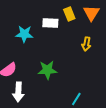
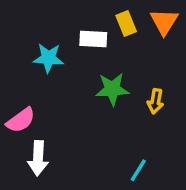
yellow arrow: (86, 44) -> (155, 101), moved
green star: (47, 70) -> (112, 89), moved

